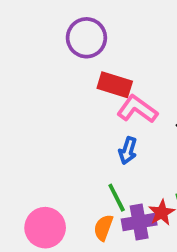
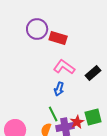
red rectangle: (115, 85) -> (58, 38), moved

